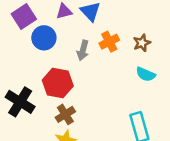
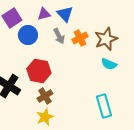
brown star: (142, 43) -> (106, 39), size x1.6
gray arrow: (83, 50) -> (59, 36), moved, turned -42

